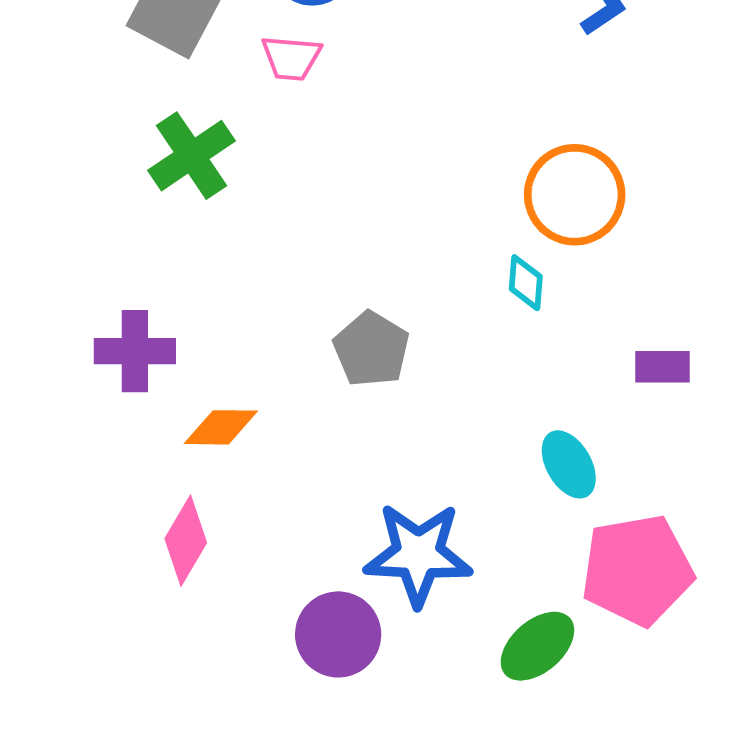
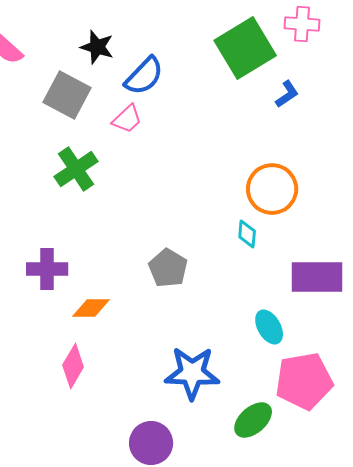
pink trapezoid: (291, 58) -> (127, 119), turned -48
purple rectangle: (663, 367) -> (317, 277), size x1.8
purple circle: (338, 634) -> (151, 443), moved

